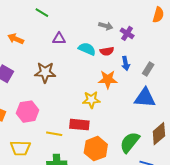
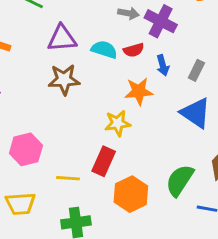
purple cross: (127, 33) -> (161, 21), size x1.5
purple triangle: (59, 39) -> (62, 38), size x1.5
brown star: (45, 72) -> (64, 80), moved
blue triangle: (145, 98) -> (196, 113), turned 35
red rectangle: (79, 125) -> (104, 161), turned -66

